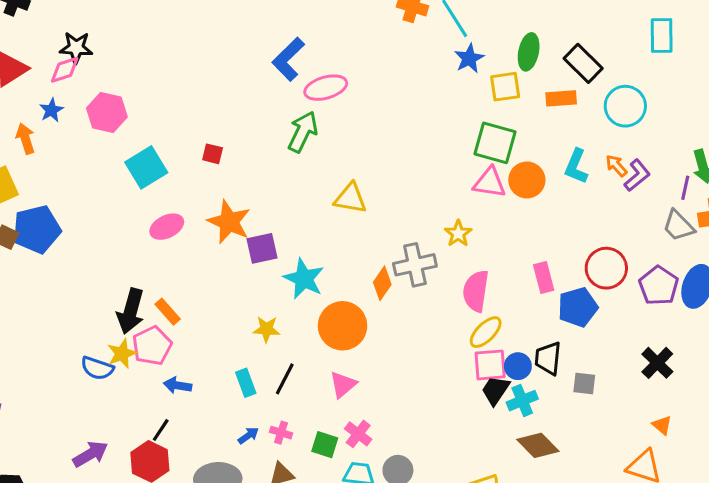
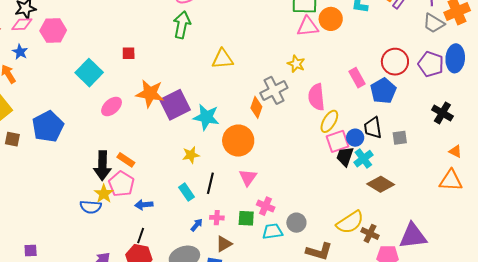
pink diamond: (65, 70) -> (22, 24), turned 30
pink hexagon: (107, 113) -> (53, 31), moved
blue pentagon: (37, 229) -> (48, 126), moved
purple square: (262, 248) -> (175, 105), size x1.4

